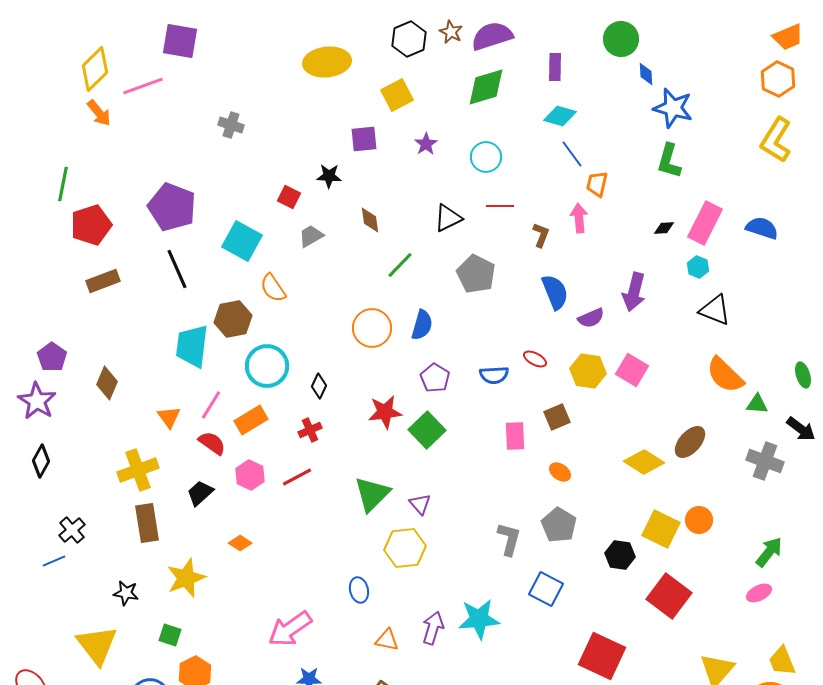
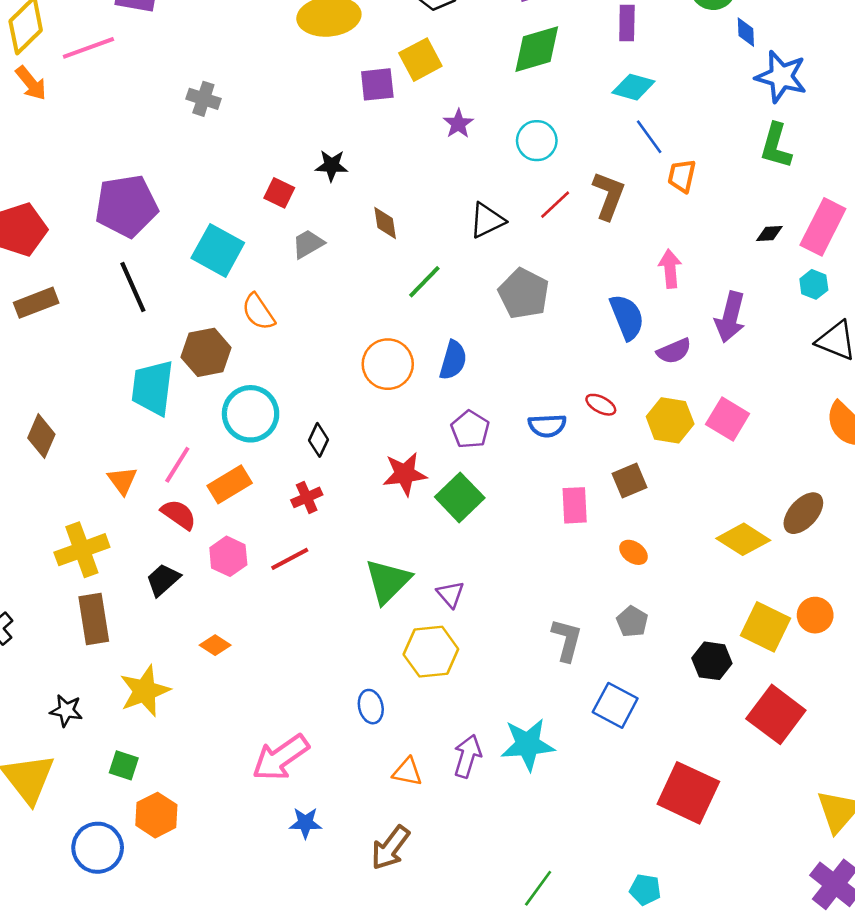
purple square: (364, 139) -> (377, 84), moved
red line: (500, 206) -> (555, 205), turned -44
purple pentagon: (172, 207) -> (126, 206), turned -30
pink arrow: (579, 218) -> (670, 269), moved
brown L-shape: (541, 235) -> (609, 196), moved, size x1.5
gray pentagon: (559, 525) -> (632, 622), size x0.7

